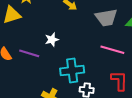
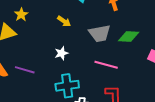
white star: (52, 40) -> (61, 53), moved

